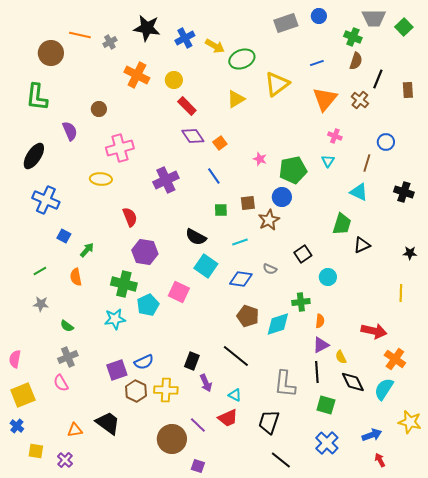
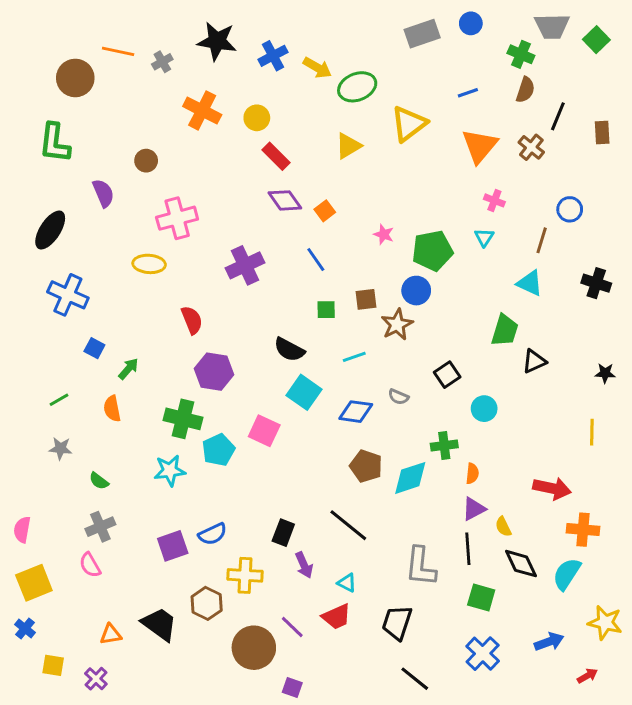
orange cross: (395, 359) -> (583, 530), turned -30
brown hexagon: (136, 391) -> (207, 603), moved
red arrow: (380, 460) -> (587, 676), moved, turned 88

